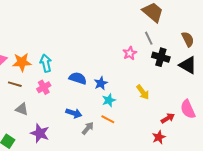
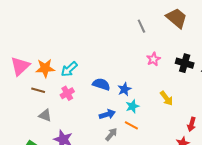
gray line: (149, 38) -> (141, 26), moved
cyan arrow: (46, 63) -> (69, 69), turned -120
blue arrow: (74, 113) -> (107, 114), moved, turned -35
red arrow: (168, 118) -> (192, 124), turned 136

